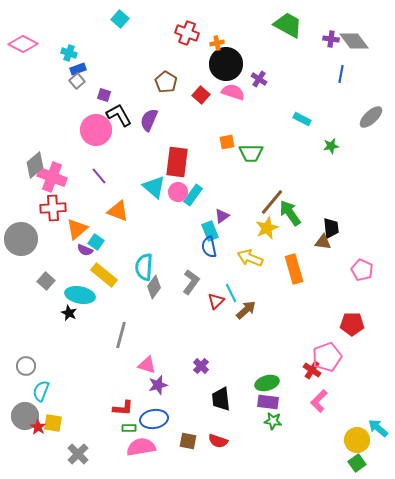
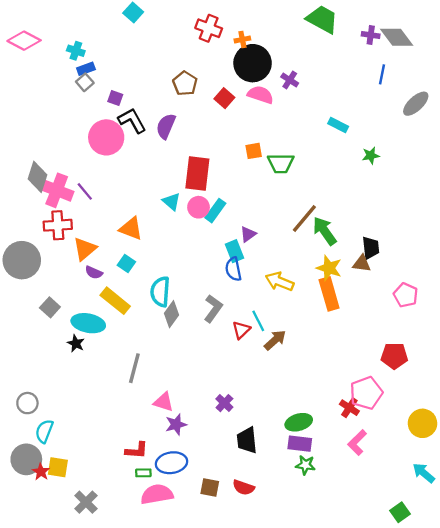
gray ellipse: (371, 117) -> (416, 104), moved
gray diamond: (35, 165) -> (38, 177), turned -32
purple line: (99, 176) -> (85, 191), moved
cyan triangle: (154, 187) -> (171, 202), size x0.7
yellow star: (267, 228) -> (329, 268), moved, turned -30
cyan square: (96, 242) -> (126, 264), moved
yellow circle: (357, 440) -> (422, 423), moved

